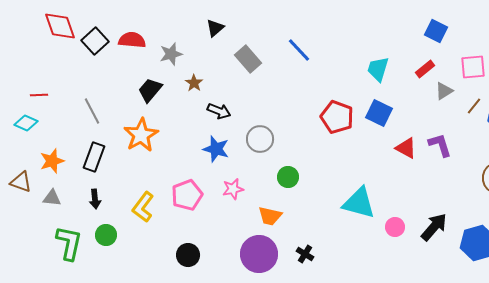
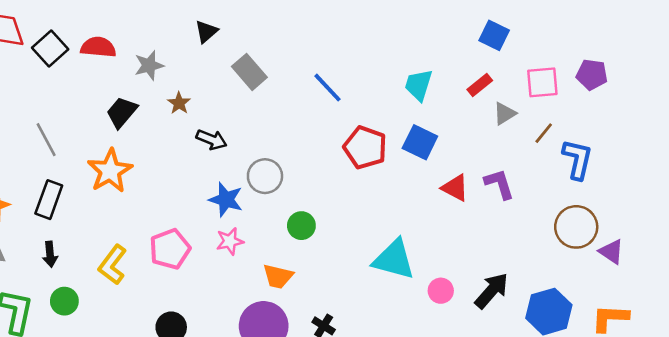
blue line: (299, 50) -> (327, 88), moved
blue star: (216, 149) -> (226, 200), moved

